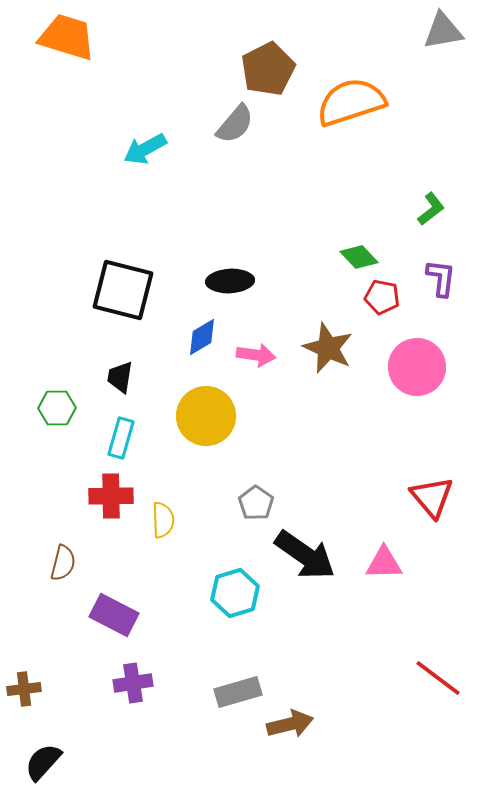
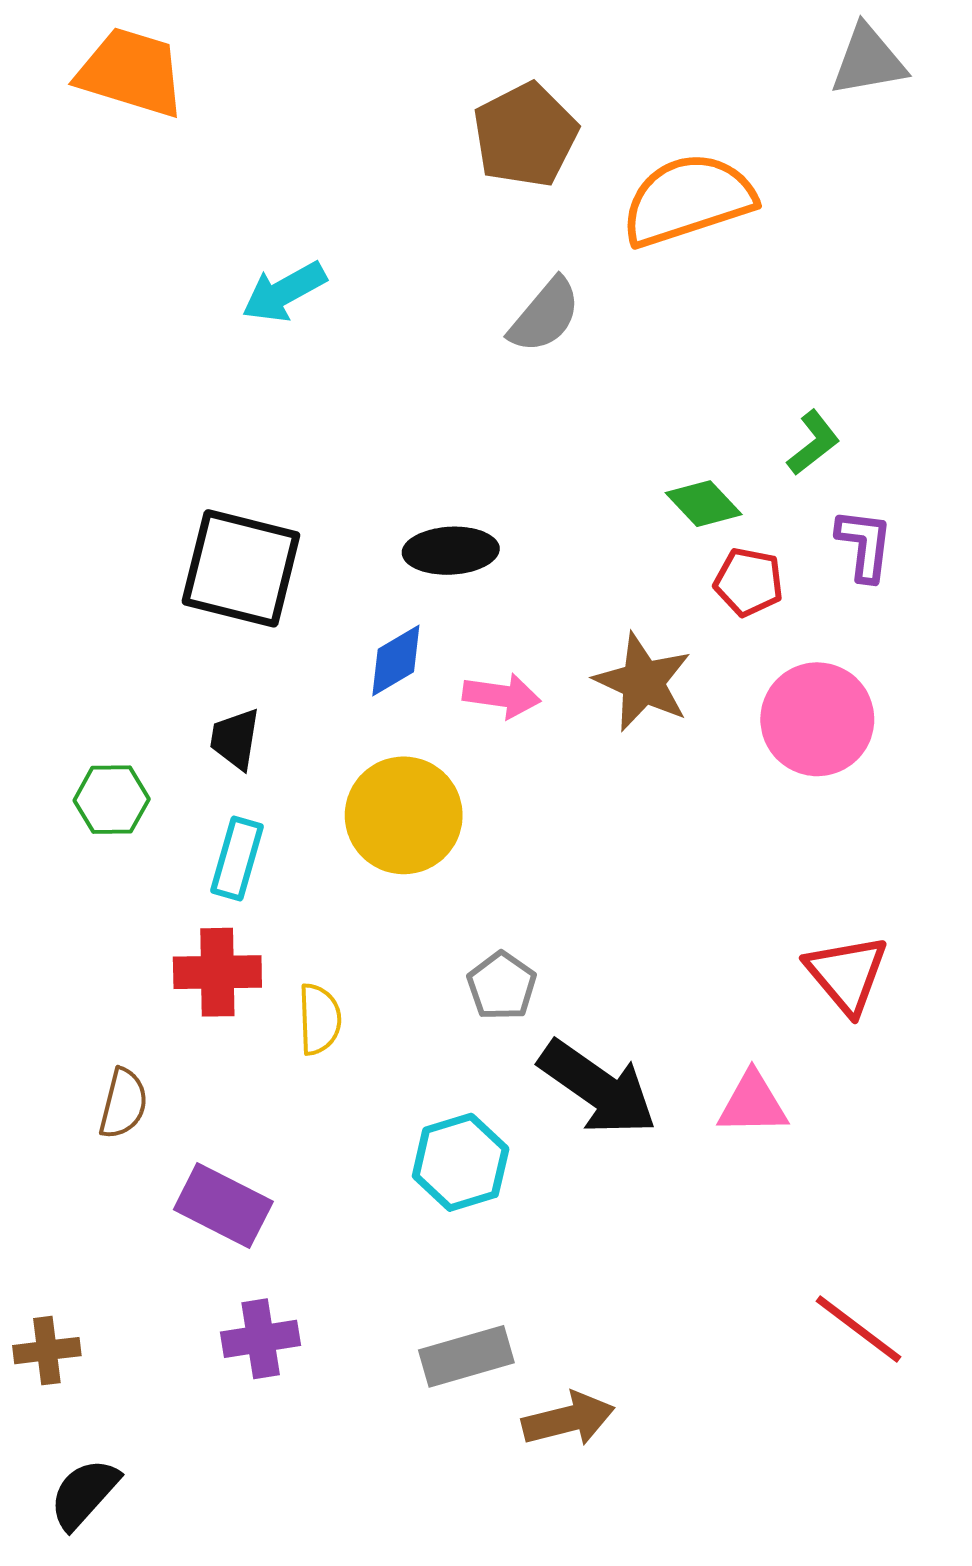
gray semicircle: (235, 124) -> (545, 315), moved
green L-shape: (431, 209) -> (813, 443), moved

